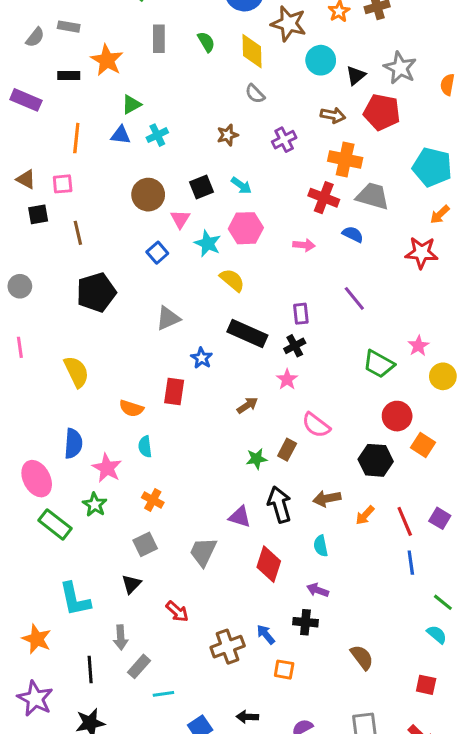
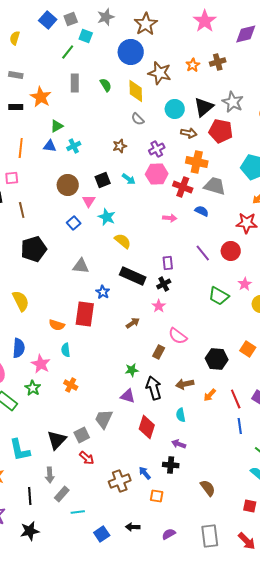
cyan circle: (321, 60) -> (175, 109), moved
black triangle: (356, 75) -> (204, 107), size x1.5
pink hexagon: (246, 228) -> (157, 174), moved
gray triangle: (168, 318) -> (81, 266), turned 30
red rectangle: (174, 392) -> (85, 314), size x1.4
red circle: (397, 416) -> (231, 251), moved
green star: (257, 459) -> (132, 370), moved
gray square: (145, 544) -> (82, 435), moved
black triangle: (131, 584) -> (57, 440), size x1.5

